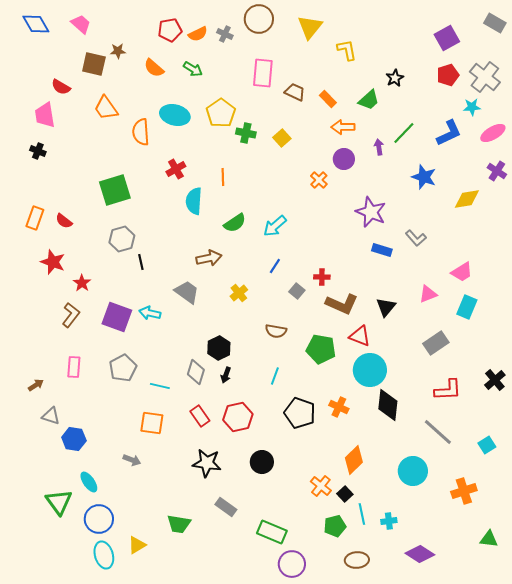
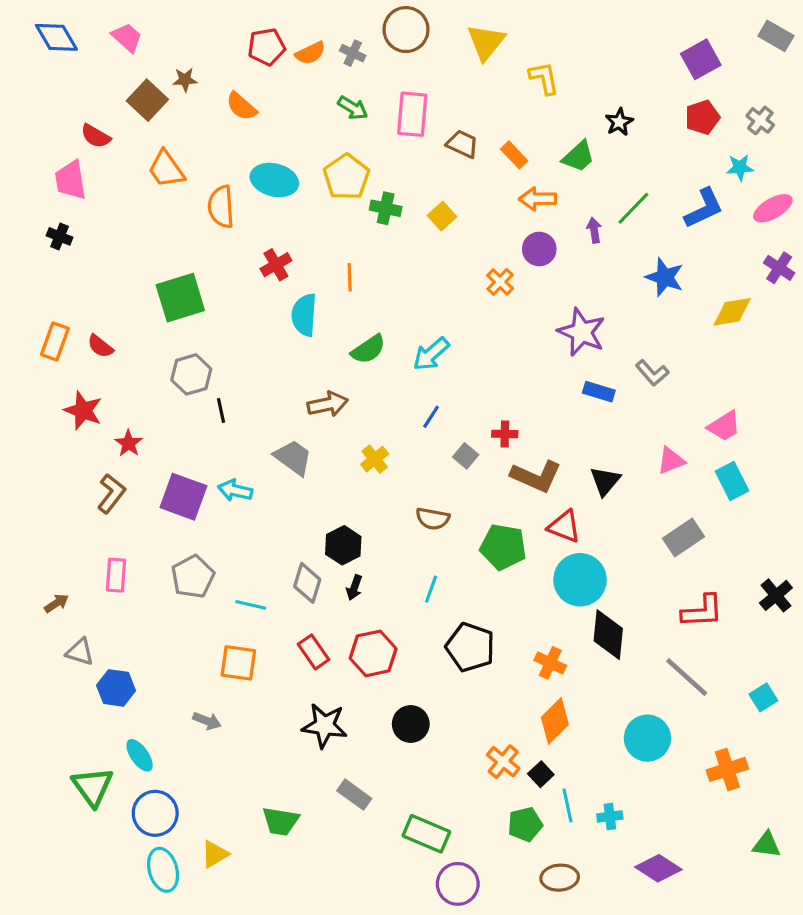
brown square: (94, 64) -> (147, 100), turned 30
green arrow: (193, 69) -> (353, 108), moved
gray cross: (485, 77) -> (760, 120), size x0.6
cyan rectangle: (467, 307) -> (732, 481), turned -50
orange cross: (339, 407) -> (550, 663), moved

